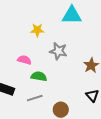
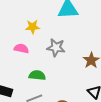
pink semicircle: (24, 60) -> (21, 48), moved

